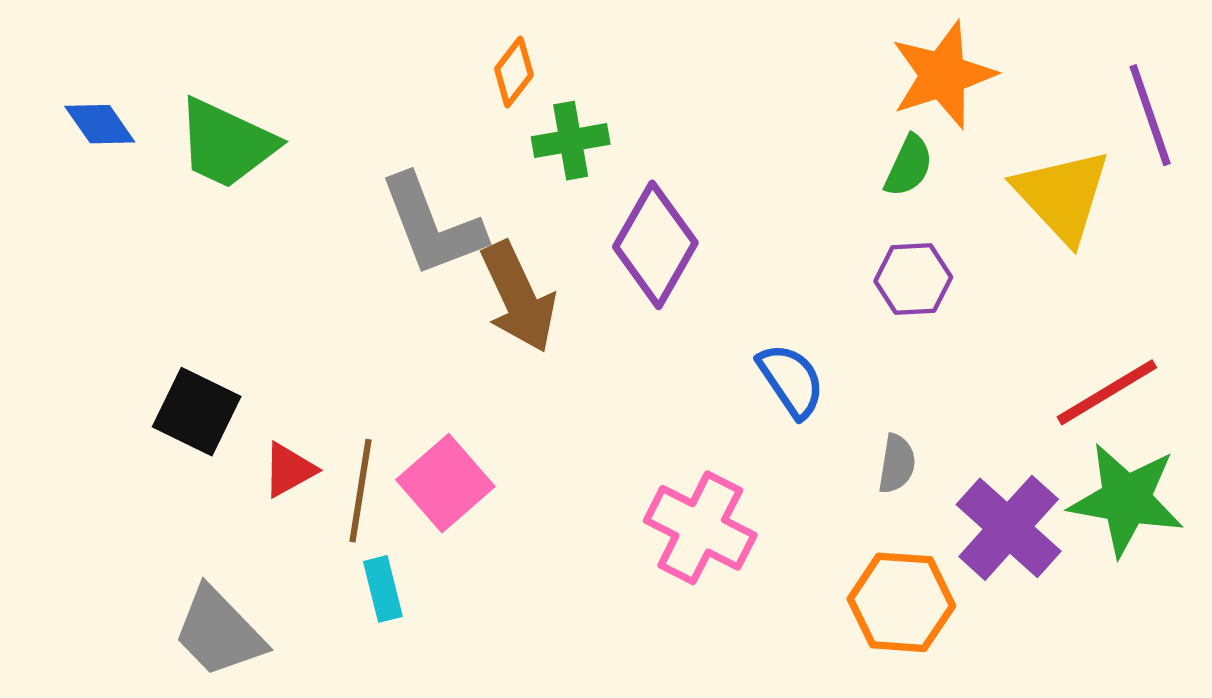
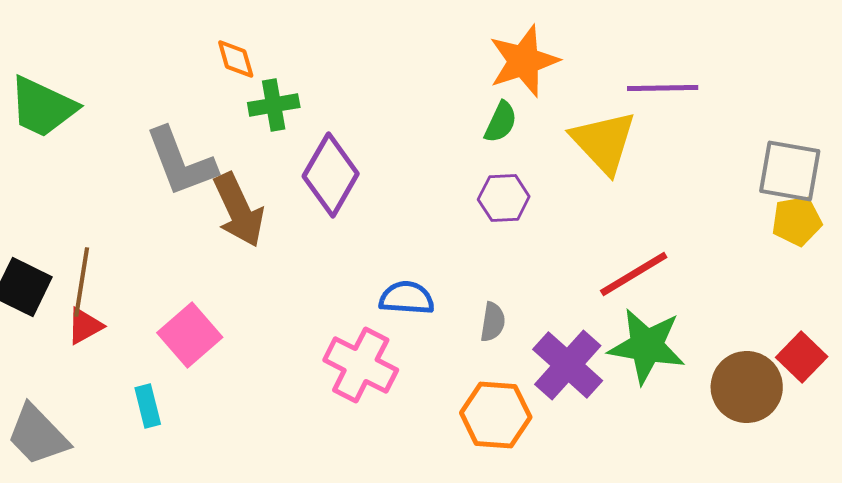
orange diamond: (514, 72) -> (236, 59), turned -54
purple line: (1150, 115) -> (663, 88), turned -72
blue semicircle: (791, 380) -> (407, 298), moved, turned -52
brown line: (361, 491) -> (82, 282), moved

